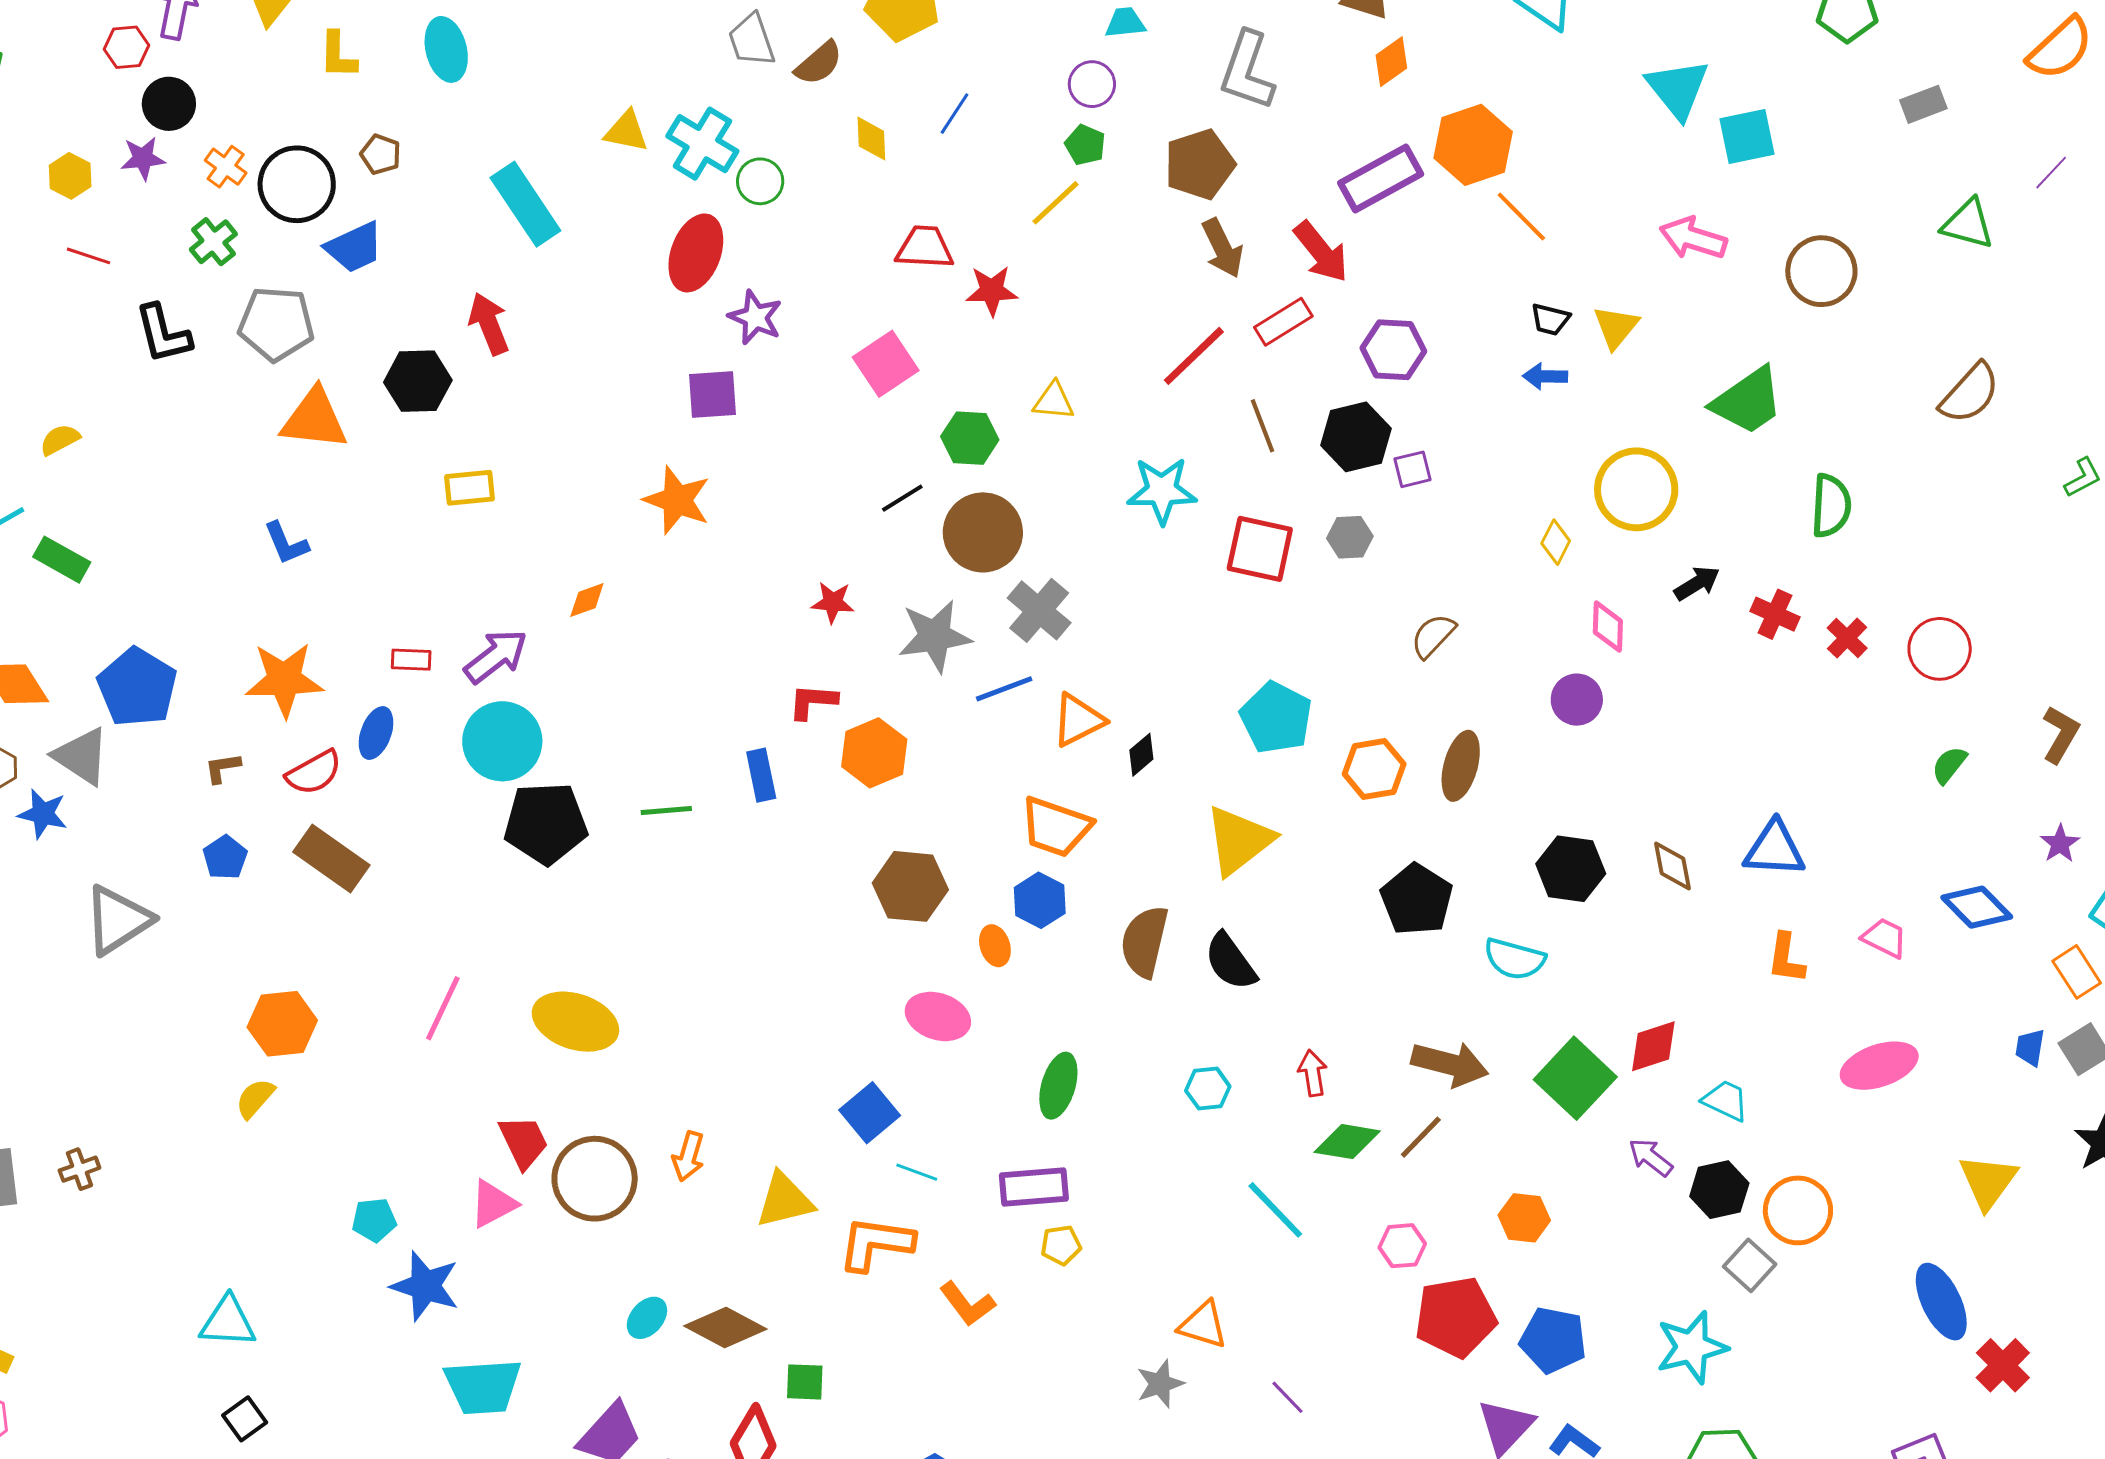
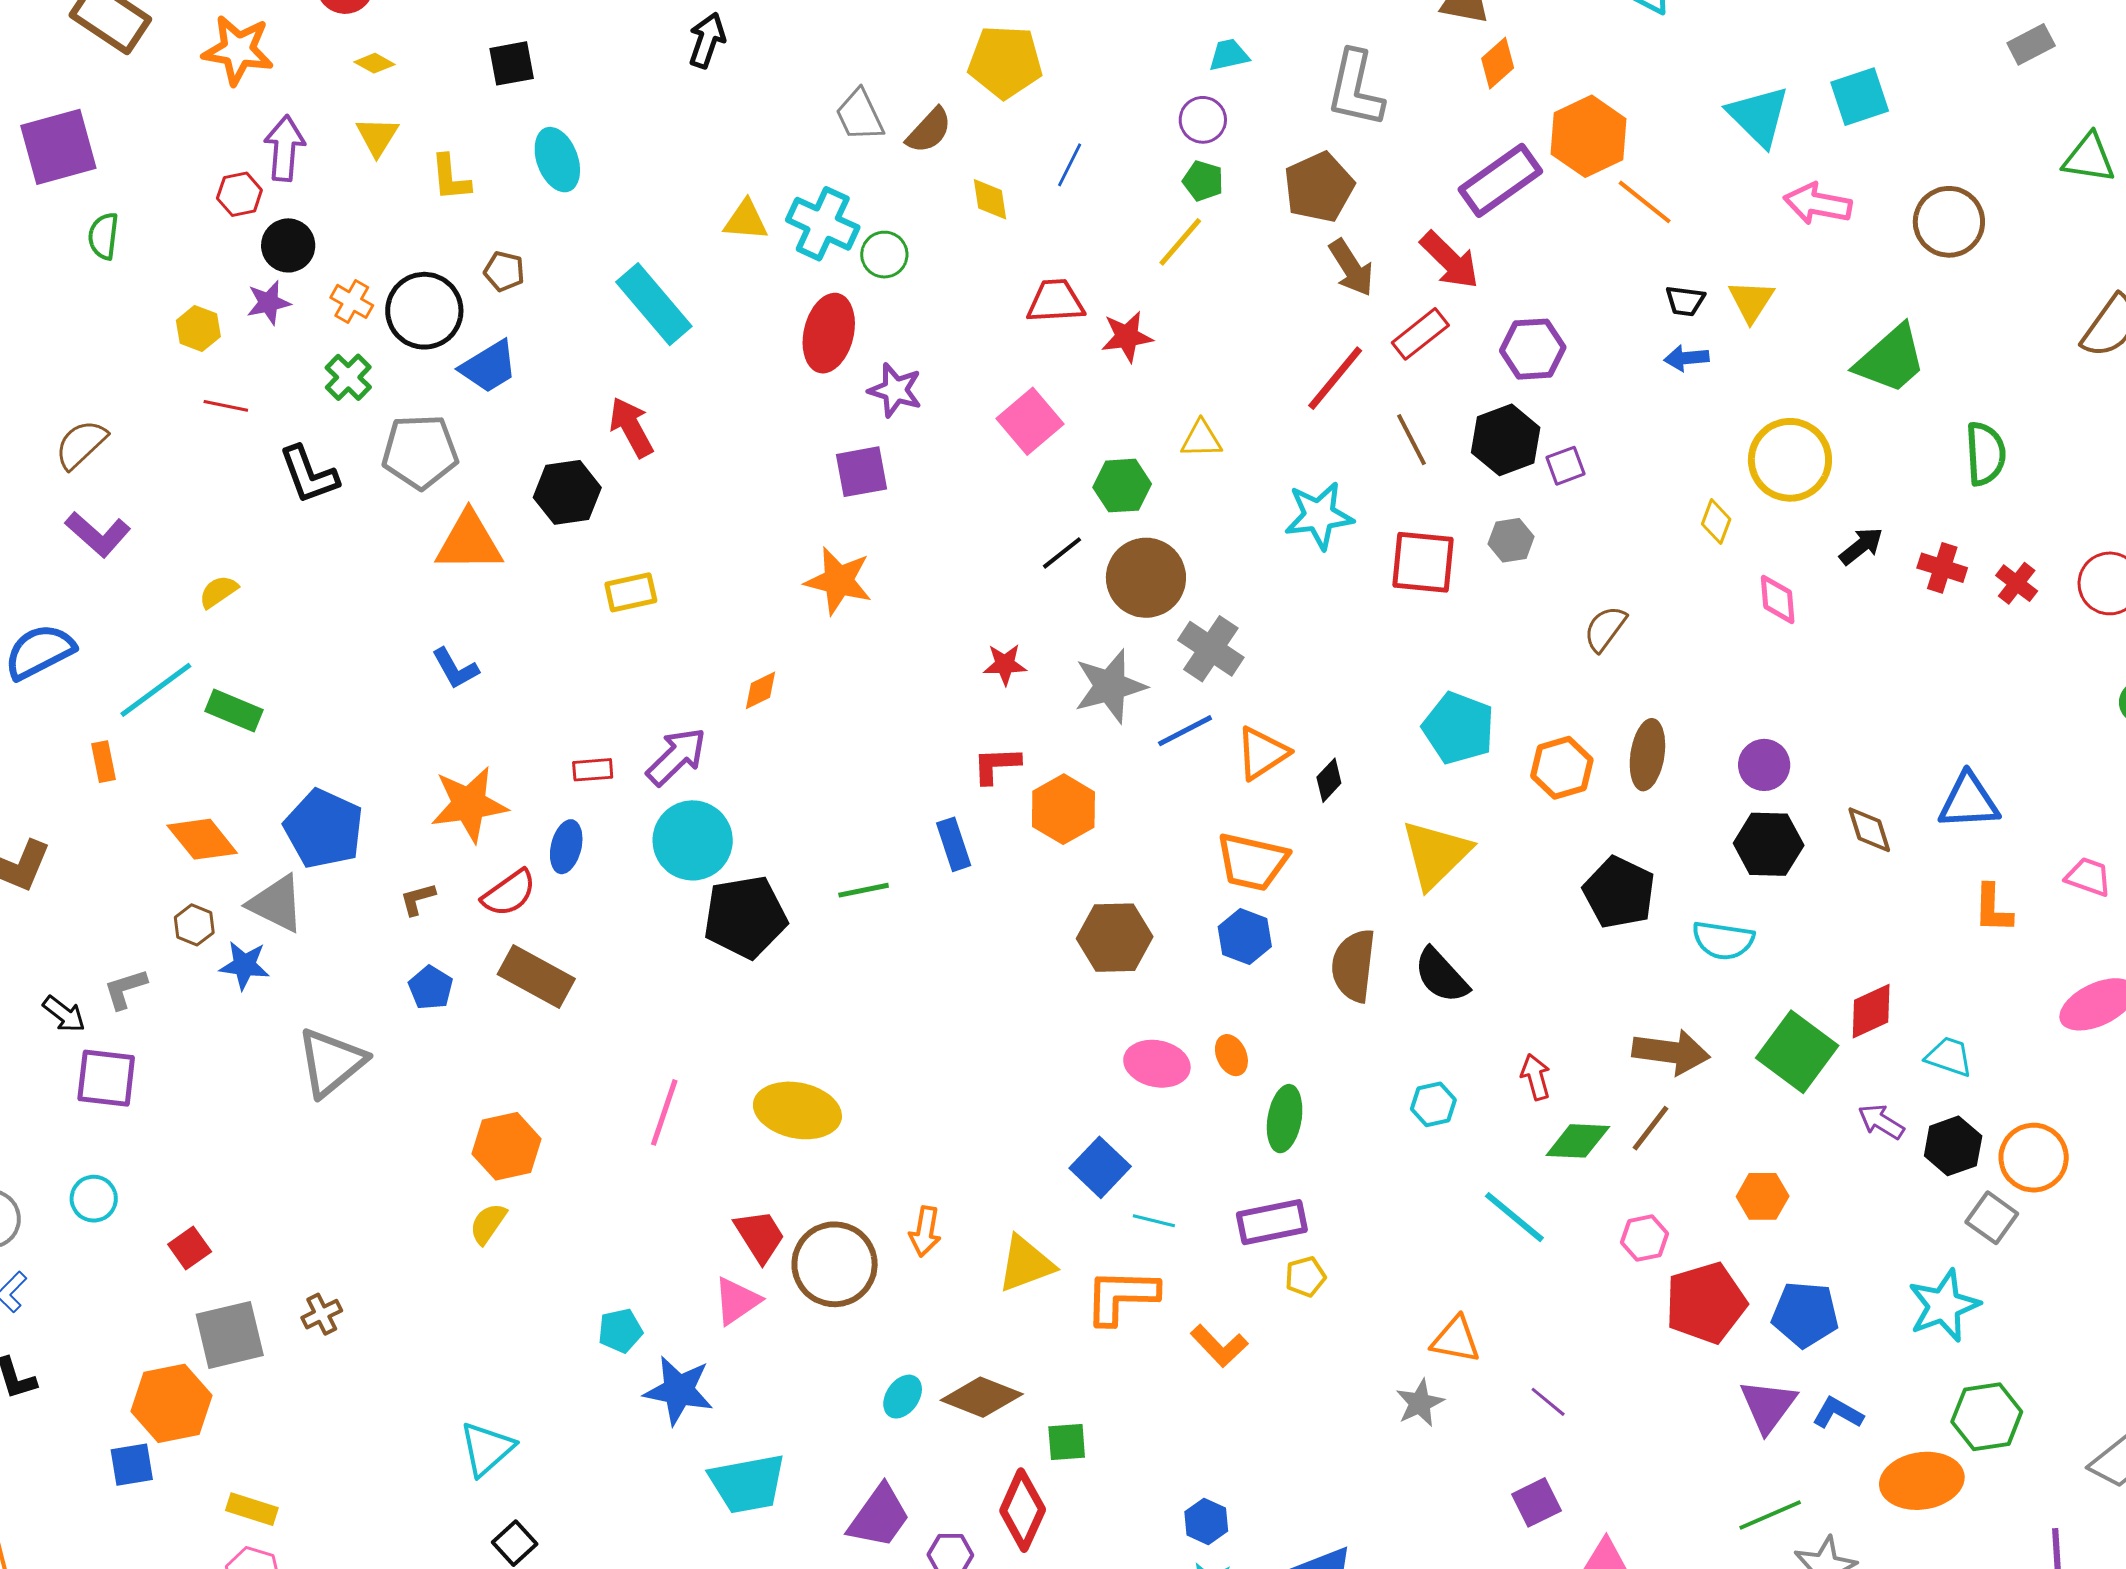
cyan triangle: (1678, 89) -> (1759, 116), moved
purple circle: (1577, 700) -> (1764, 765), moved
orange ellipse: (995, 946) -> (1231, 1055), moved
cyan triangle: (228, 1322) -> (487, 1449), turned -38

